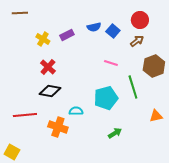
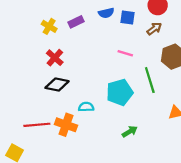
blue square: (113, 31) -> (127, 17), turned -32
red line: (25, 115) -> (37, 125), moved

